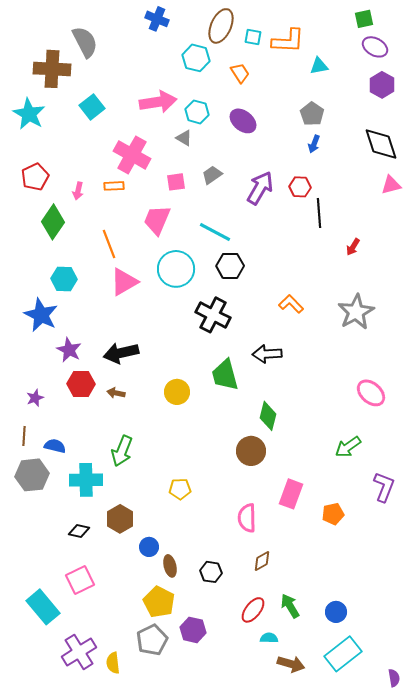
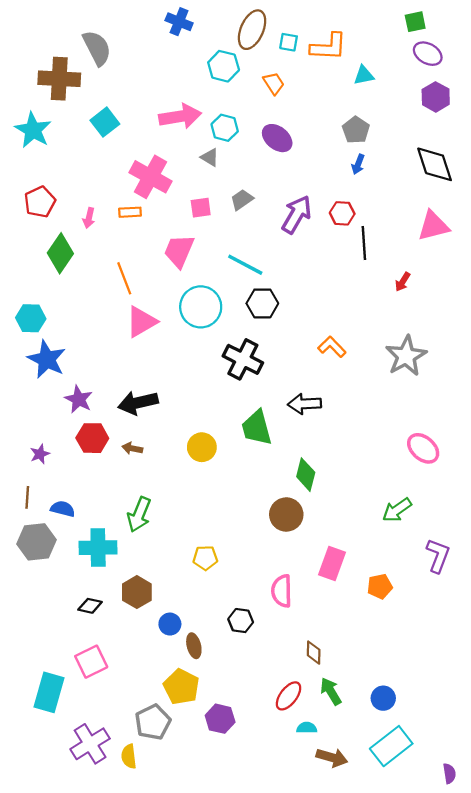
pink triangle: (391, 185) -> (433, 226), moved, size x1.4
cyan hexagon: (64, 279) -> (31, 318), moved
brown diamond: (262, 561) -> (314, 653), moved, turned -60
black hexagon: (211, 572) -> (241, 621), moved
cyan rectangle: (43, 607) -> (49, 692), turned 56
gray pentagon: (152, 640) -> (153, 722), moved

